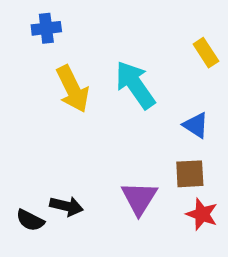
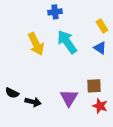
blue cross: (46, 28) -> (55, 12), moved
blue triangle: (196, 125) -> (100, 48), moved
black semicircle: (30, 220) -> (12, 93), moved

